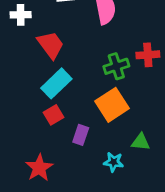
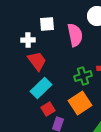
white cross: (21, 15) -> (28, 40), moved
red square: (53, 115) -> (48, 109), moved

